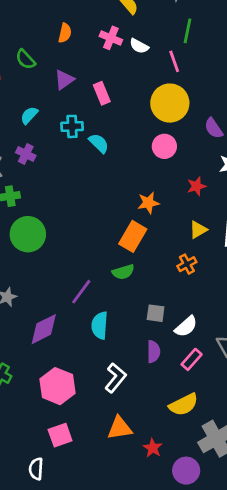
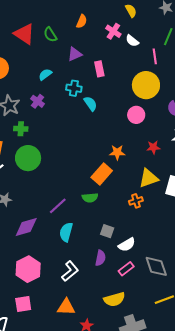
yellow triangle: (198, 230) -> (149, 178), size x1.5

